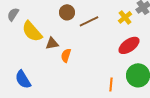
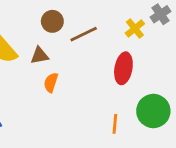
brown triangle: (52, 43) -> (40, 56), moved
red ellipse: (129, 45) -> (123, 68), moved, turned -45

